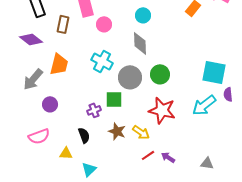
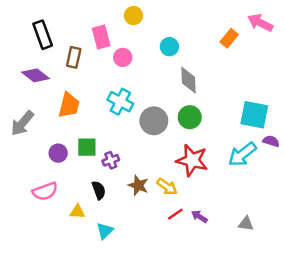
gray diamond: (140, 43) -> (189, 80), moved
gray arrow: (33, 79) -> (22, 123), moved
purple semicircle: (228, 94) -> (271, 141), turned 112
green square: (114, 99) -> (87, 147), moved

